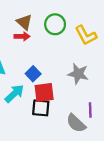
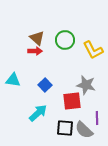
red square: (44, 92) -> (72, 101), moved
cyan arrow: (14, 94) -> (38, 113), moved
black square: (41, 108) -> (65, 128), moved

